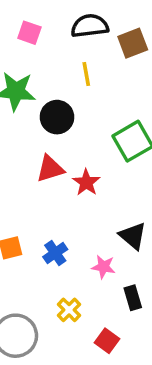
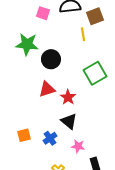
pink square: (29, 33) -> (43, 13), moved
yellow line: (86, 74) -> (83, 34), moved
black triangle: (133, 236) -> (69, 121), moved

